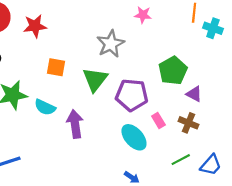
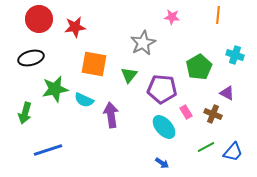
cyan cross: (213, 28) -> (235, 55), moved
orange square: (56, 67) -> (94, 64), size x1.5
green triangle: (95, 79) -> (129, 75), size x0.7
purple triangle: (194, 94) -> (227, 93), moved

